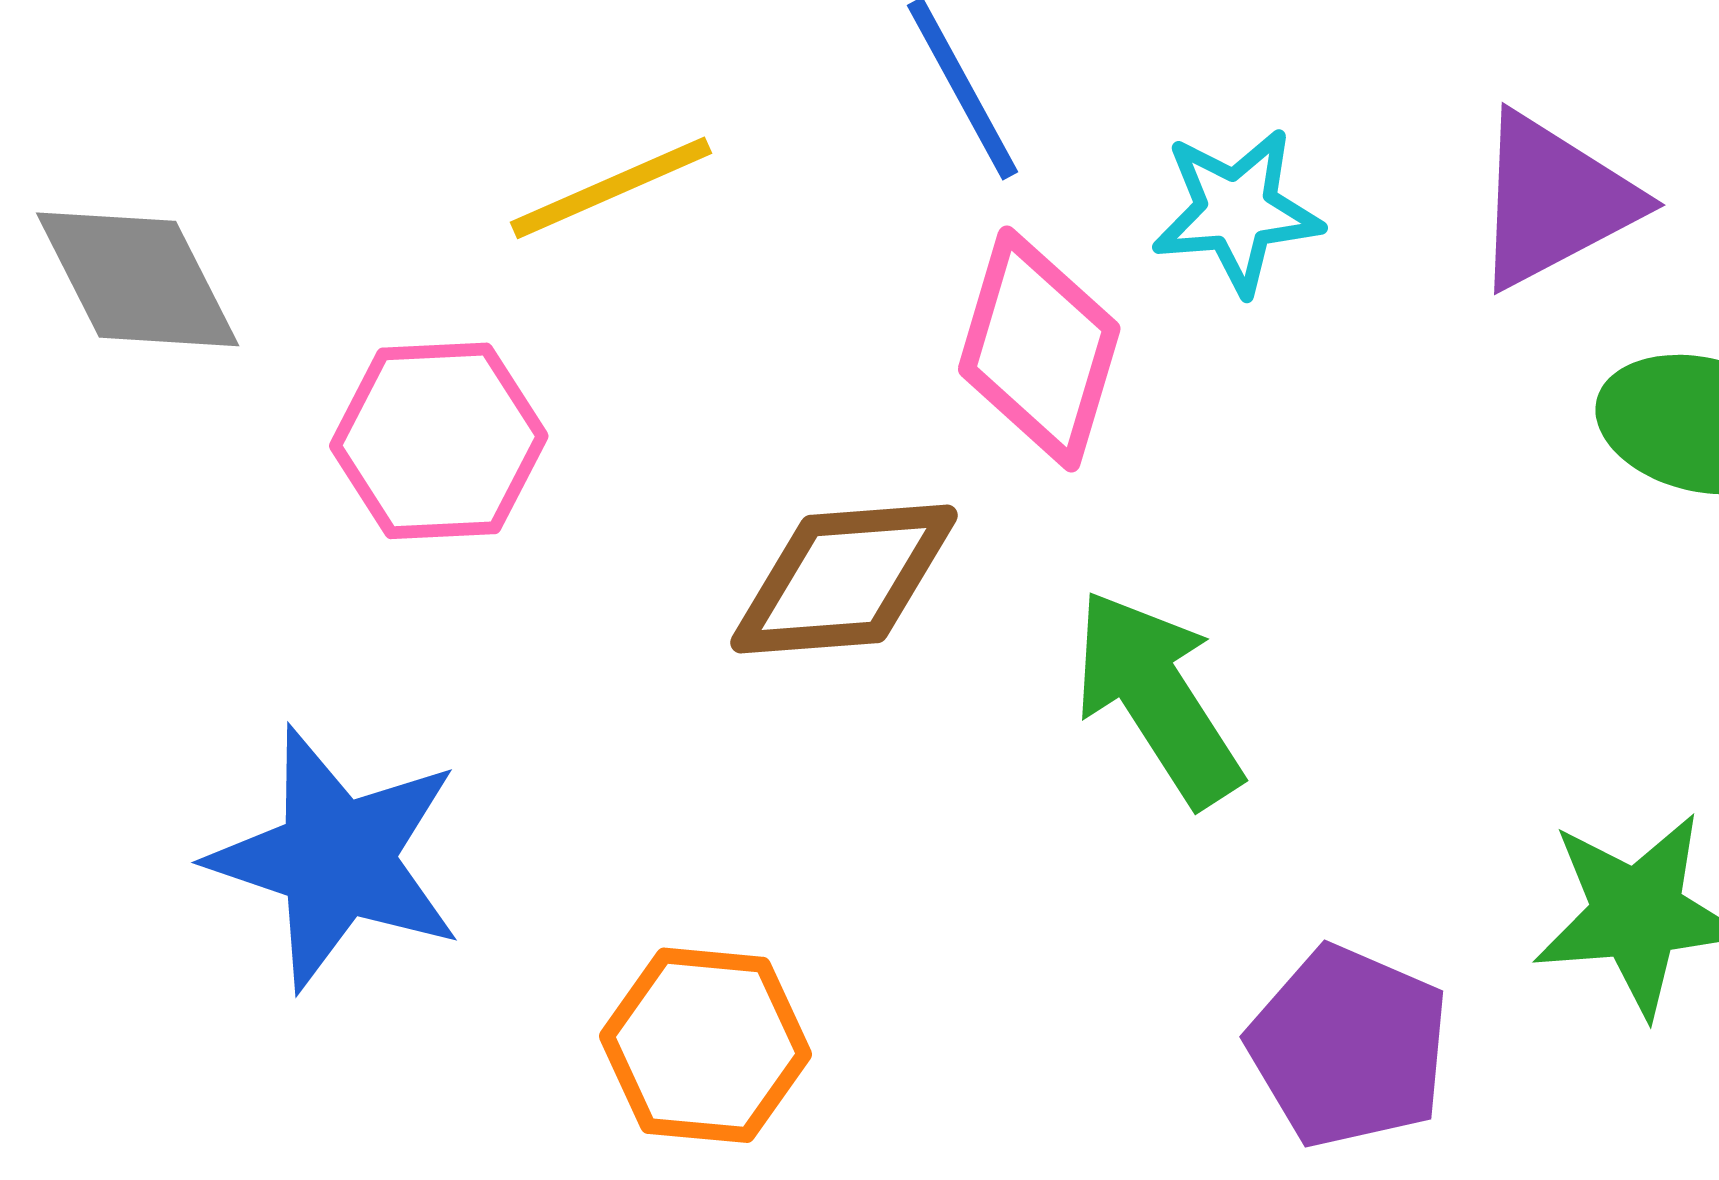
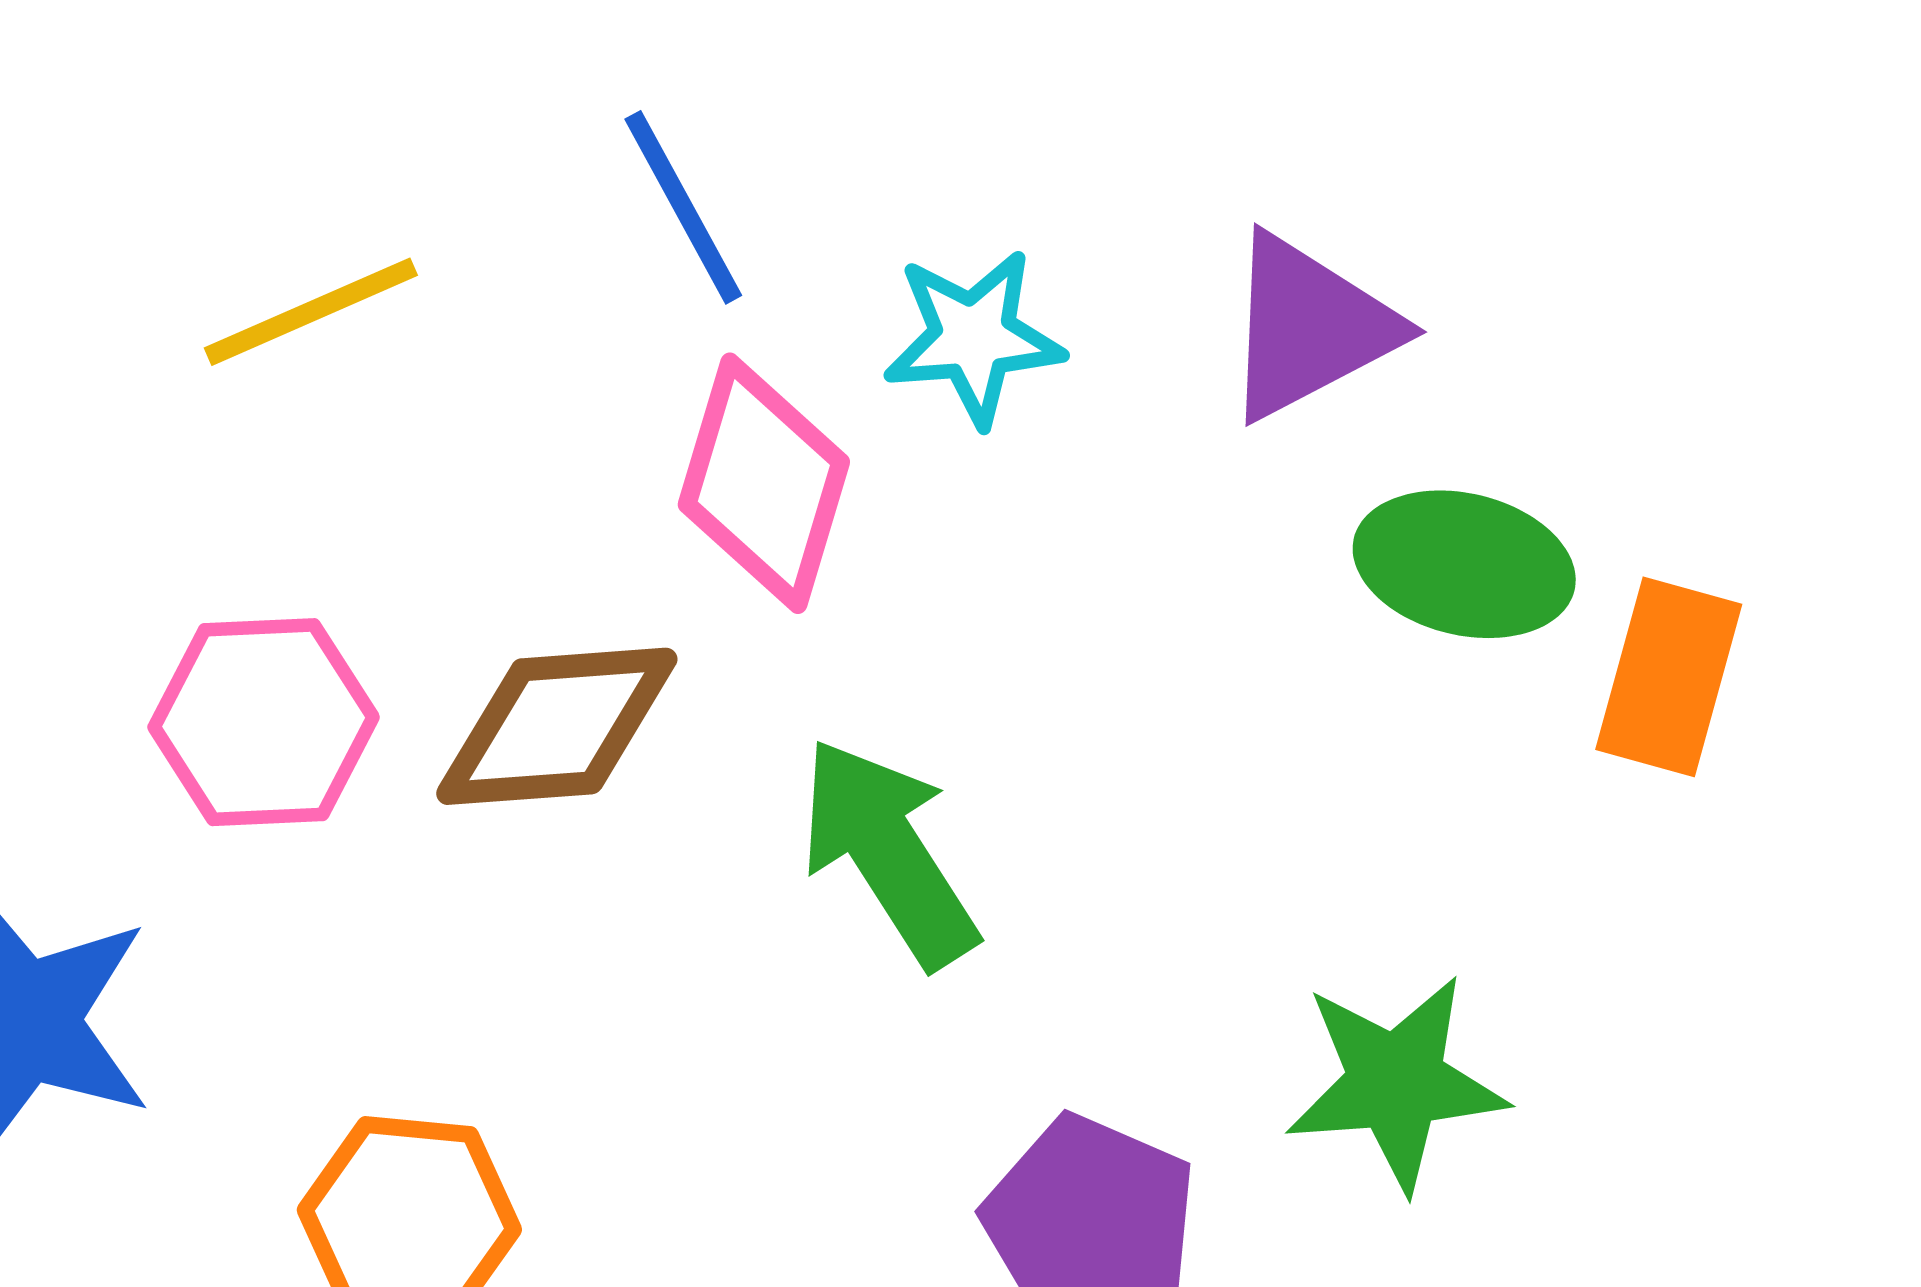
pink hexagon: (439, 441) -> (264, 722), moved

